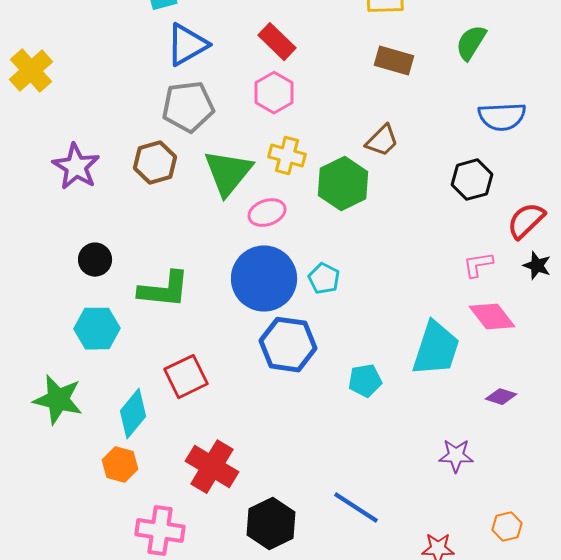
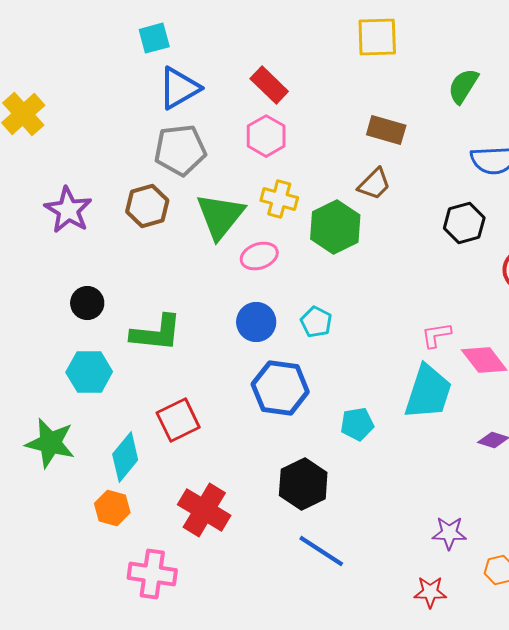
brown rectangle: (394, 61) -> (386, 130), moved
pink L-shape: (478, 265) -> (436, 335), moved
blue circle: (264, 279) -> (256, 322), size x0.6
purple star: (456, 456) -> (449, 533), moved
blue line: (356, 508) -> (321, 551), moved
black hexagon: (271, 524) -> (303, 484), moved

